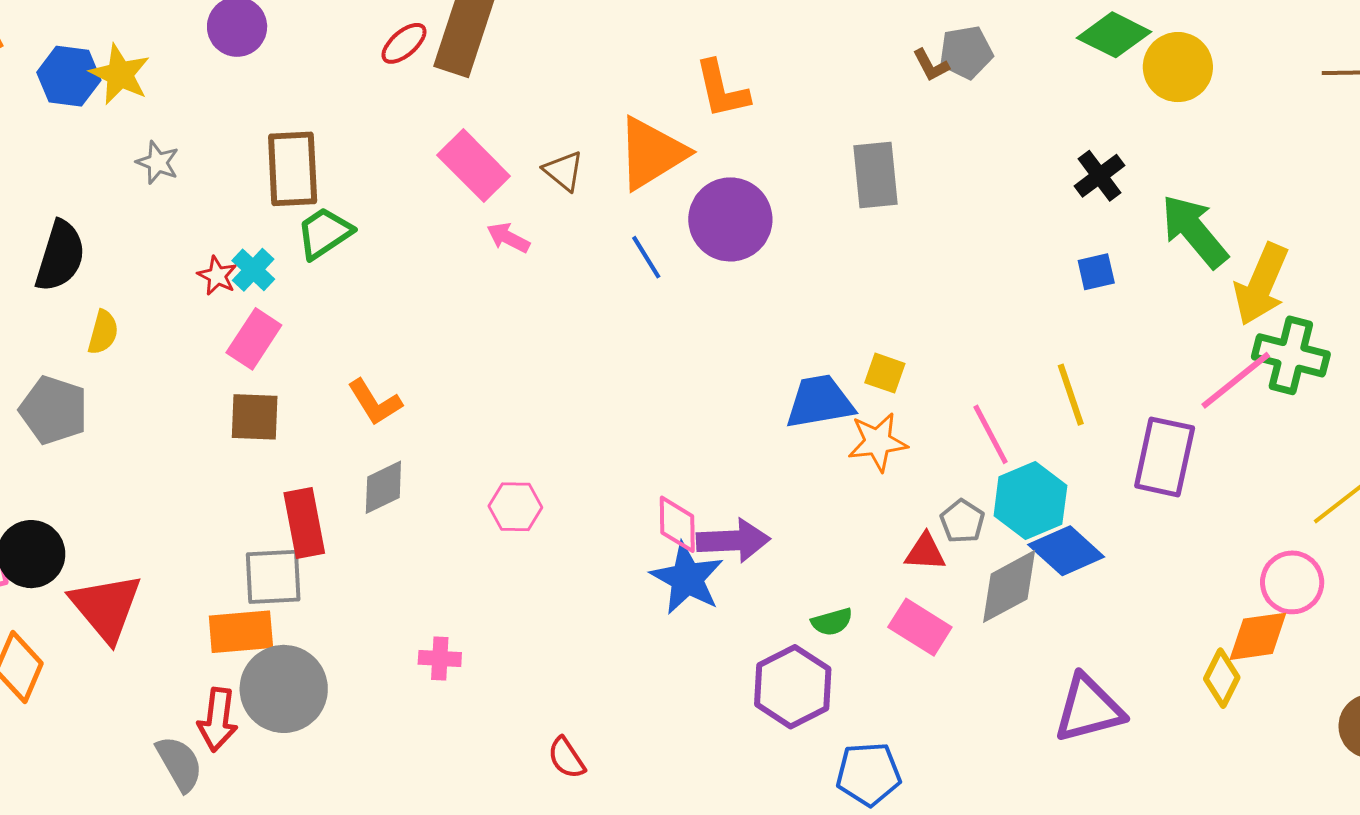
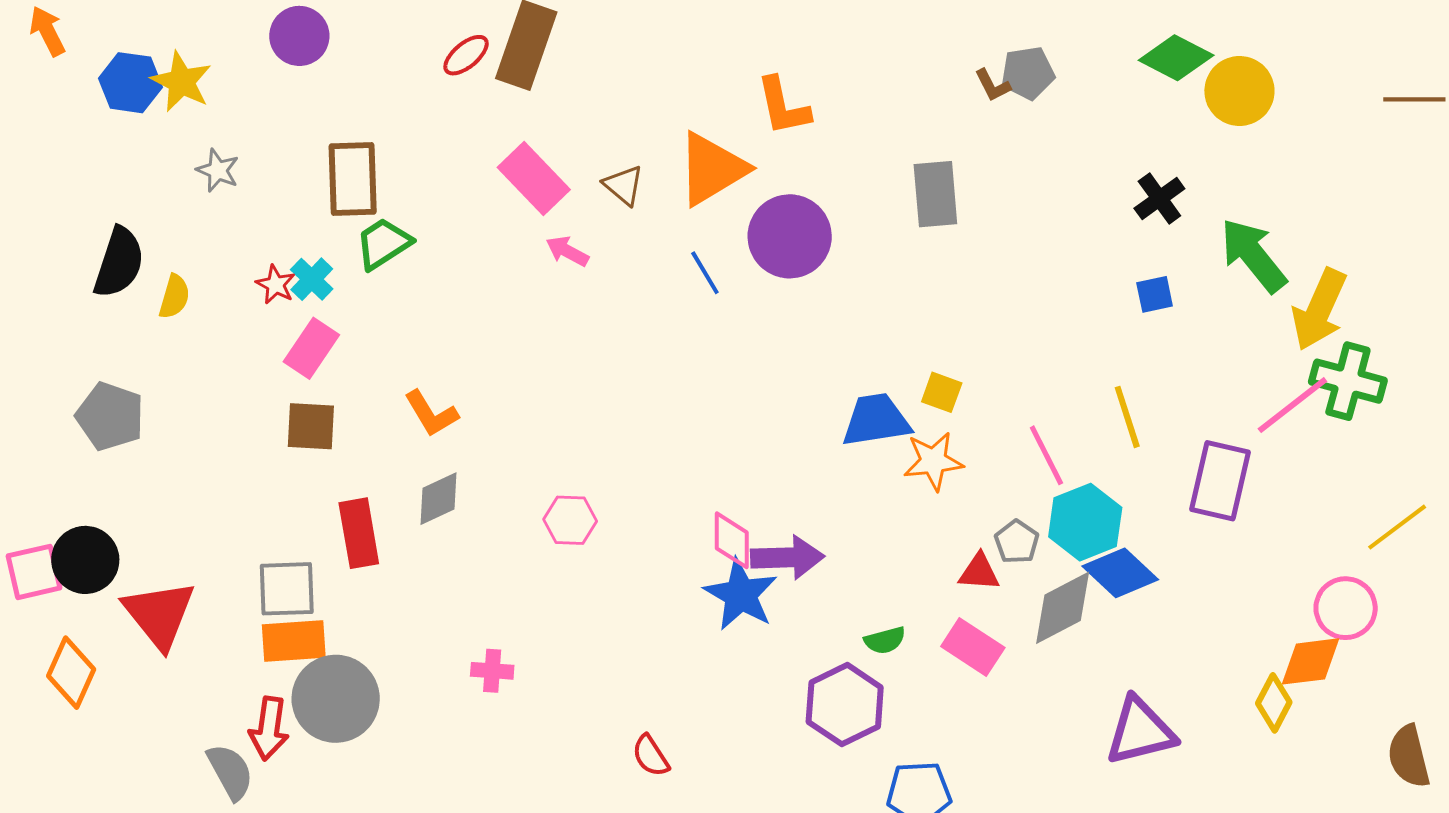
yellow semicircle: (103, 332) -> (174, 297), moved
gray square: (273, 577) -> (287, 589), moved
red semicircle: (566, 758) -> (651, 756), moved

